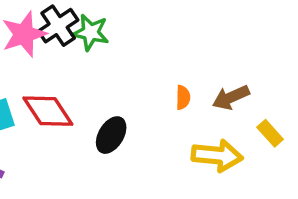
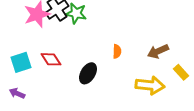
orange semicircle: (183, 97) -> (117, 51), moved
red diamond: (48, 111) -> (51, 59), size x0.7

